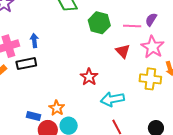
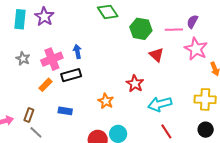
red triangle: (123, 51) -> (156, 55), moved
yellow cross: (150, 79) -> (205, 99), moved
orange star: (57, 108) -> (106, 101), moved
blue rectangle: (33, 116) -> (65, 111), moved

